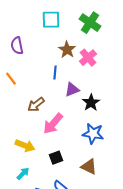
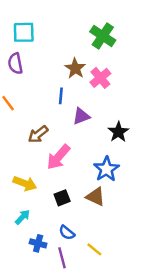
cyan square: (51, 20) -> (24, 32), moved
black star: (91, 103) -> (118, 132), moved
blue star: (93, 134) -> (106, 169), turned 30
brown triangle: (89, 167) -> (96, 197), moved

